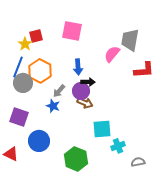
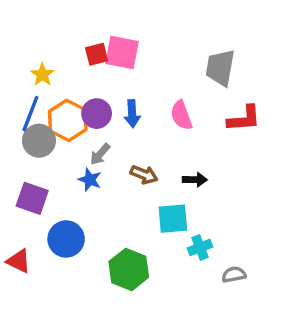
red square: (36, 36) -> (97, 54), moved
pink semicircle: (112, 54) -> (181, 115), moved, turned -60
black arrow: (88, 82) -> (195, 180), moved
purple circle: (81, 91) -> (97, 114), moved

